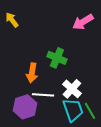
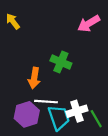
white cross: (72, 89) -> (77, 111), moved, turned 30
cyan trapezoid: (73, 110) -> (59, 118), moved

